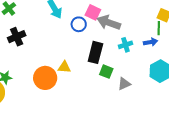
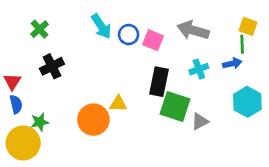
pink square: (93, 12) -> (153, 40), moved
gray arrow: (109, 23) -> (193, 30), moved
blue circle: (79, 24) -> (129, 35), moved
green square: (106, 72) -> (175, 106), size x1.6

